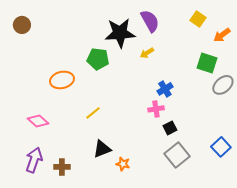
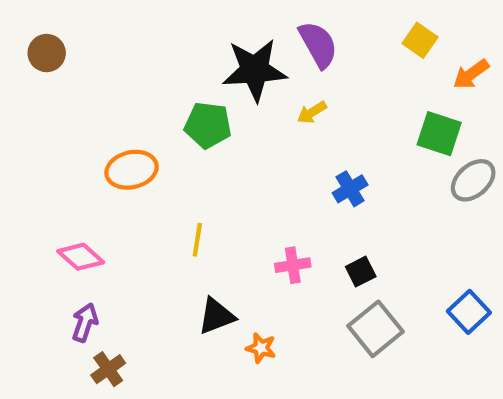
pink cross: (156, 109) -> (293, 265), moved
yellow line: (93, 113) -> (197, 240), turned -42
purple arrow: (34, 160) -> (85, 322), moved, size x0.7
brown cross: (62, 167) -> (108, 369), moved, turned -35

